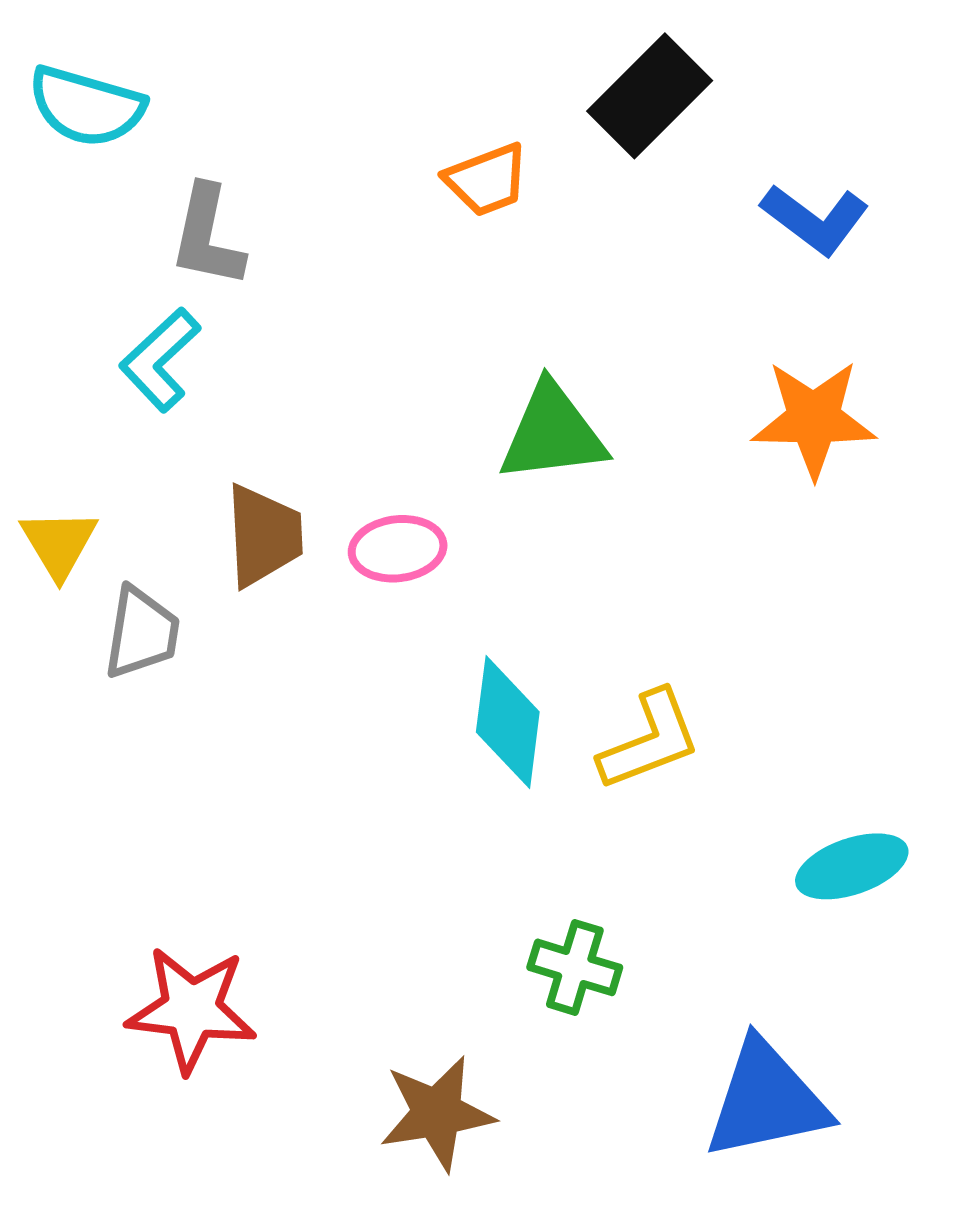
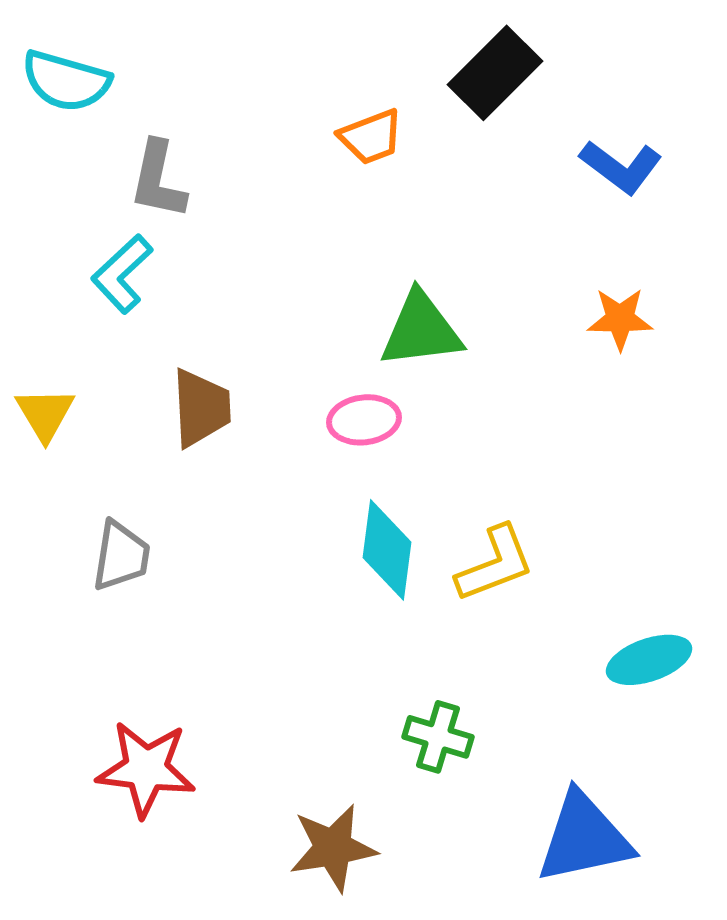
orange star: (814, 419) -> (620, 319), size x0.7
pink ellipse: (398, 549) -> (364, 420), moved
gray trapezoid: (142, 633) -> (121, 556), moved

